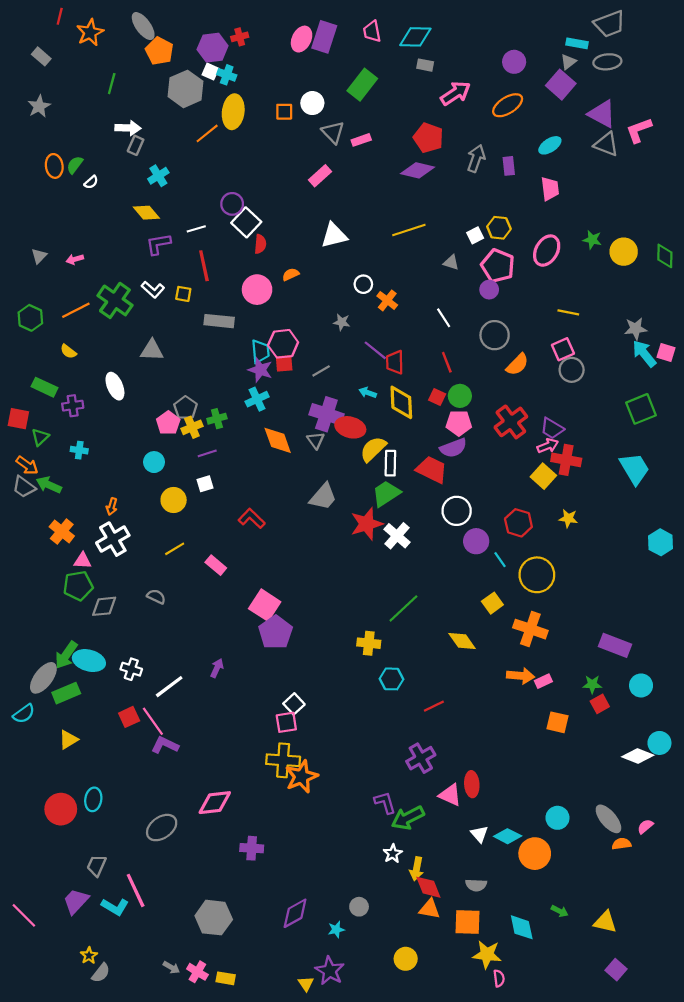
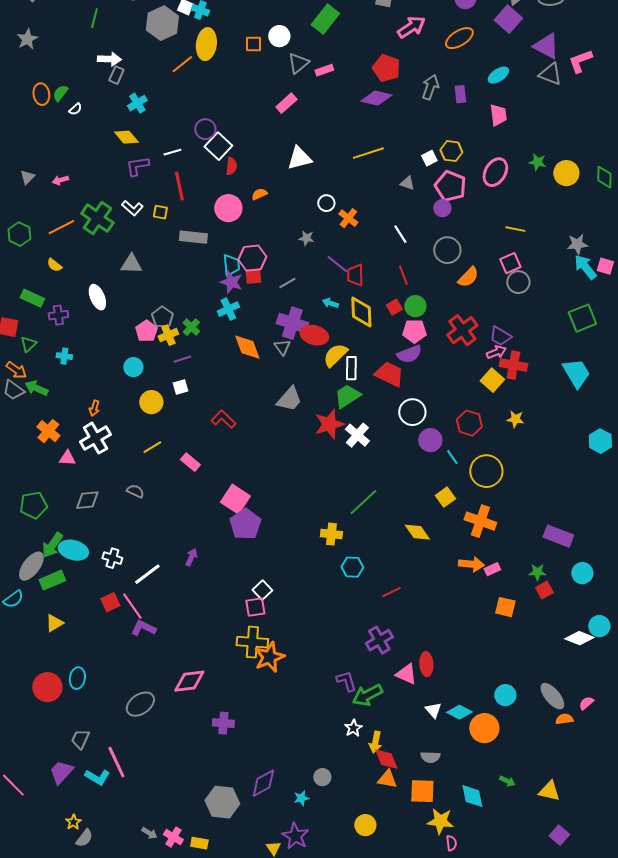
gray triangle: (333, 132) -> (298, 63), turned 35
red square: (437, 397) -> (394, 307), turned 35
green cross: (217, 419) -> (191, 327), turned -30
green pentagon: (78, 586) -> (33, 505), moved
gray hexagon: (214, 918) -> (222, 802), moved

